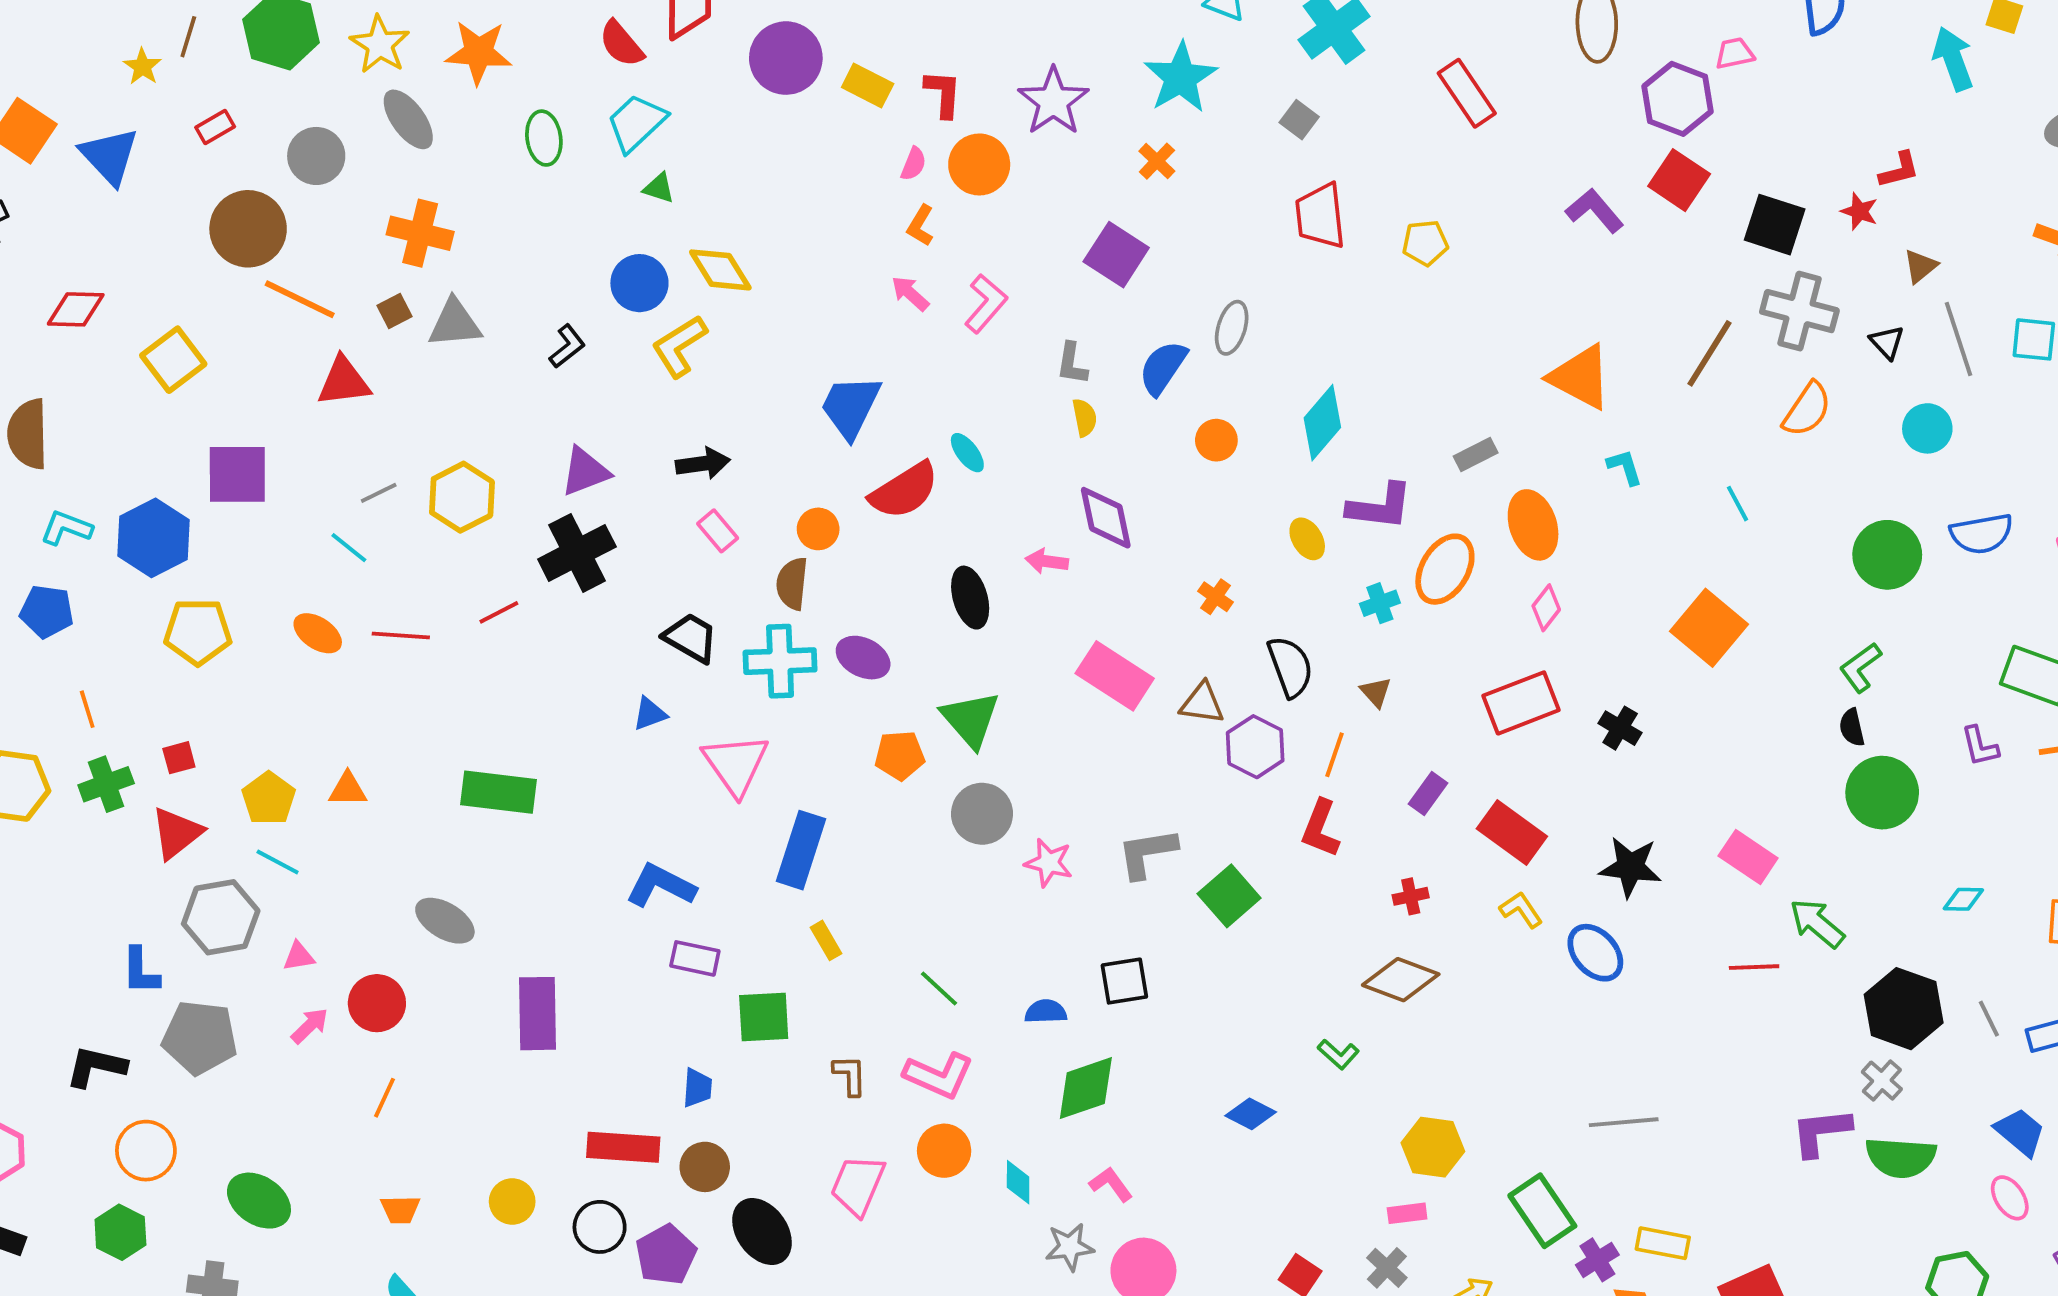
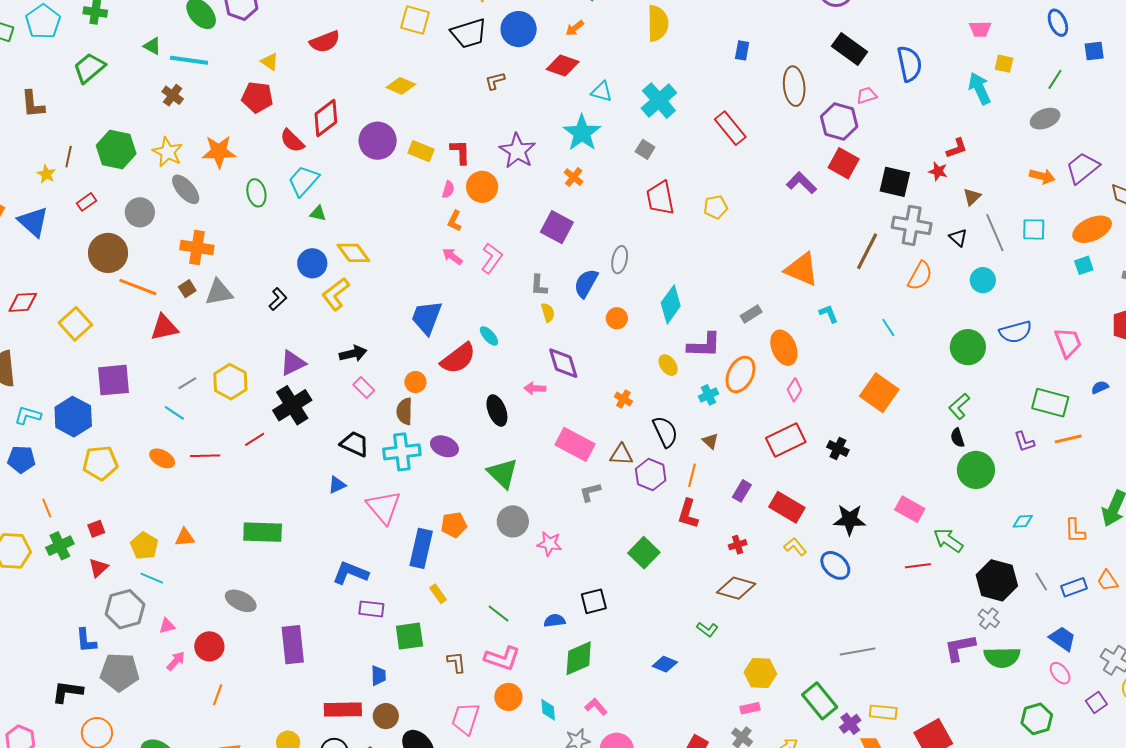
orange pentagon: (900, 755) -> (454, 525), moved
red triangle: (177, 833) -> (98, 568), size x0.7
gray L-shape: (1147, 853) -> (590, 492), moved, size x0.7

